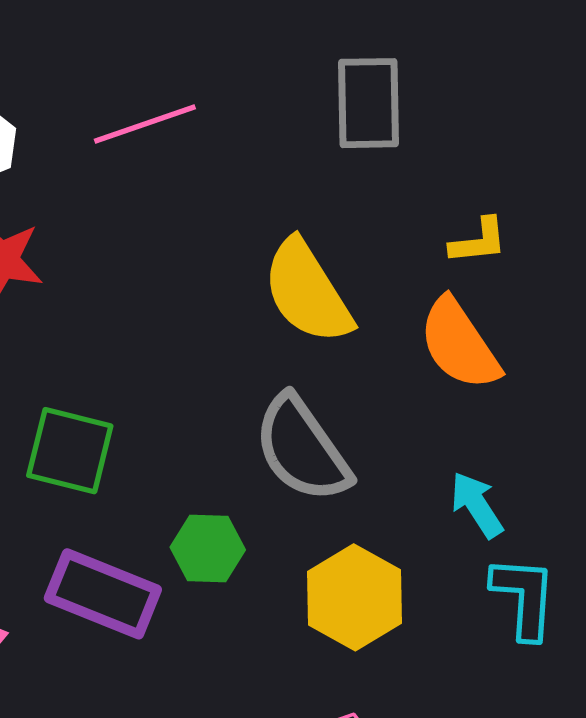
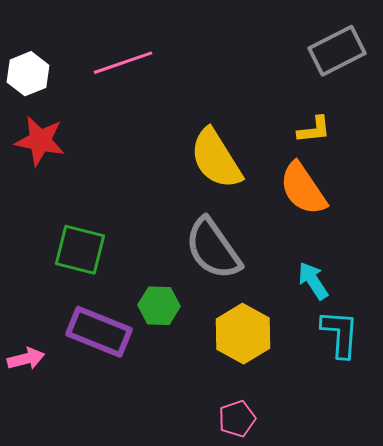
gray rectangle: (368, 103) -> (337, 51), moved, turned 64

